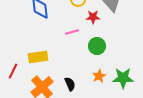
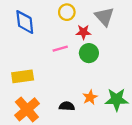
green circle: (97, 46) -> (89, 53), moved
black semicircle: (70, 84) -> (67, 106), moved, turned -64

